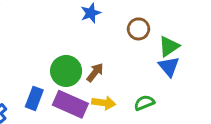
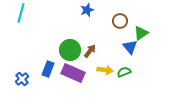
blue triangle: (169, 67) -> (130, 47), moved
yellow arrow: (104, 103) -> (105, 70), moved

